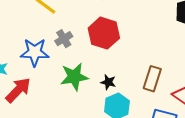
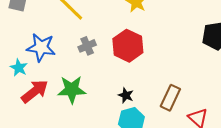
blue star: (35, 52) -> (41, 47), moved
green star: (74, 77) -> (72, 90), moved

